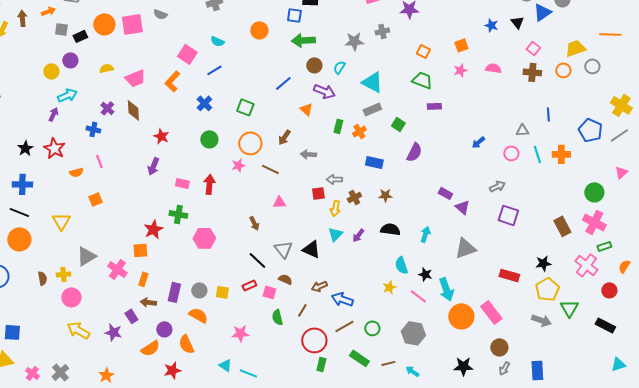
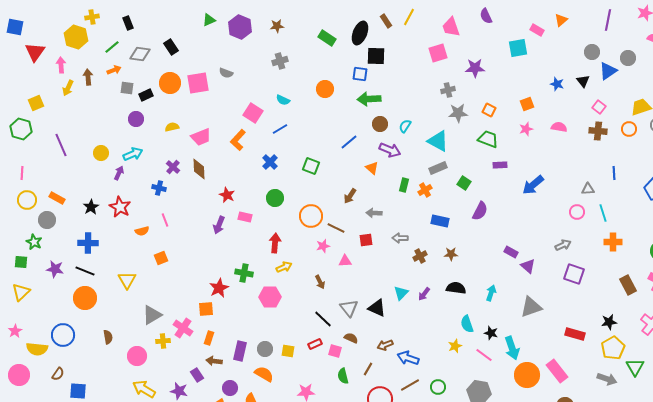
gray star: (354, 41) -> (458, 113), moved
yellow circle: (51, 71) -> (101, 153), moved
blue arrow: (478, 142) -> (533, 185), moved, size x1.6
orange circle: (250, 143) -> (311, 216), moved
orange cross: (561, 154) -> (613, 242), moved
pink star: (238, 165) -> (323, 246), moved
pink rectangle: (182, 183) -> (245, 217), moved
red square: (318, 193) -> (366, 240), moved
yellow arrow: (335, 208) -> (284, 267), moved, turned -126
yellow cross: (63, 274) -> (163, 341), moved

